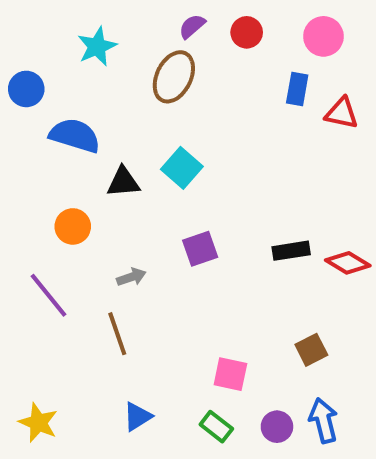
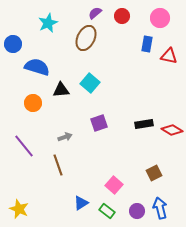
orange circle: (73, 226) -> (33, 103), moved
pink square: (230, 374) -> (114, 185), turned 30
blue triangle: (137, 417) -> (81, 203), moved

